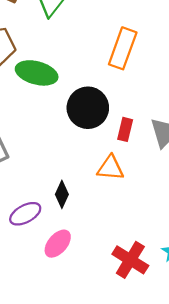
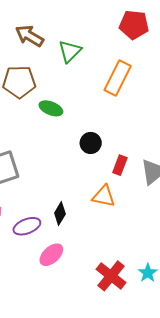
orange rectangle: (123, 48) -> (118, 78), moved
green ellipse: (37, 73) -> (51, 108), size x0.7
black circle: (88, 108) -> (91, 143), size x0.6

